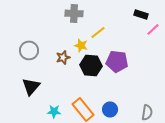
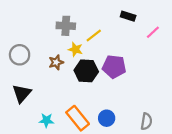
gray cross: (74, 13) -> (66, 26), moved
black rectangle: (141, 14) -> (128, 16), moved

